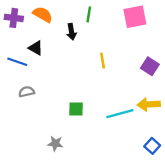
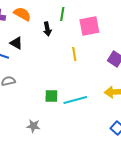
pink square: (135, 17) -> (89, 26), moved
cyan line: (120, 114) -> (75, 100), moved

